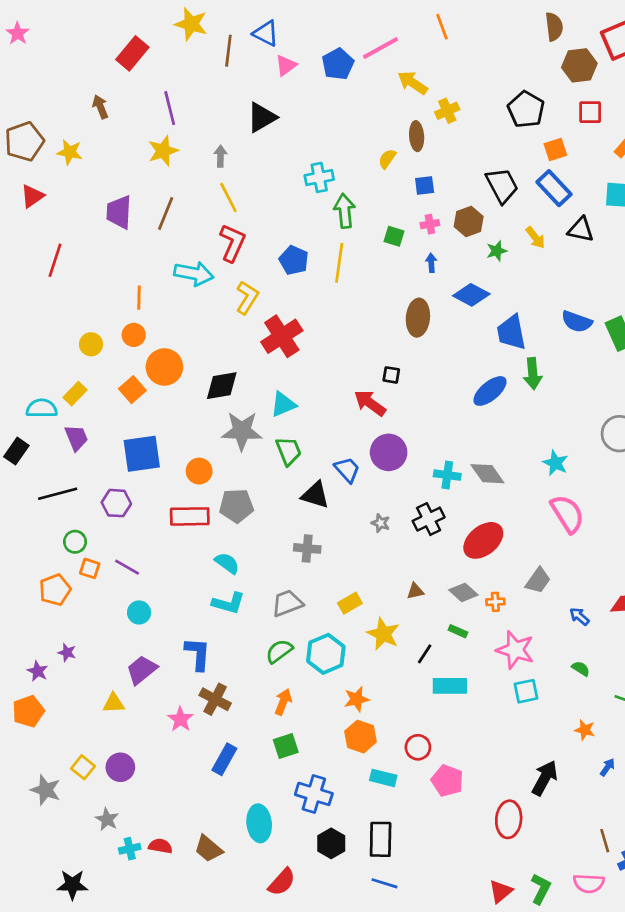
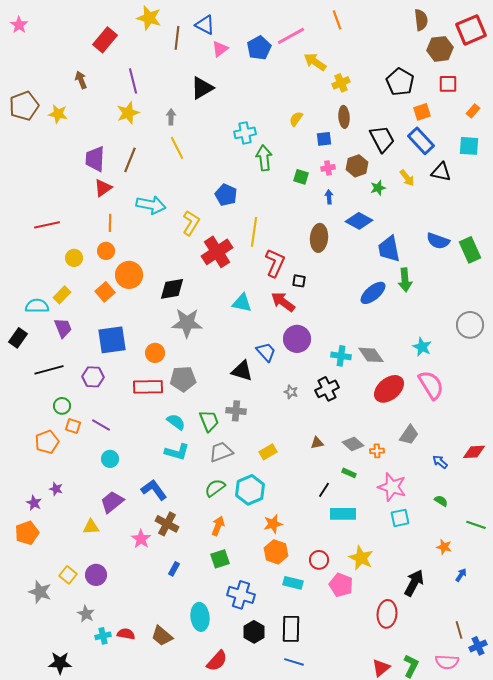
brown ellipse: (417, 136) -> (344, 117), moved
red triangle: (32, 196) -> (103, 188), moved
red L-shape: (232, 243) -> (275, 263), moved
red line: (55, 260) -> (47, 225), moved, turned 60
yellow line: (339, 263) -> (254, 232), moved
cyan triangle: (283, 404) -> (242, 303), moved, turned 35
green trapezoid: (288, 451) -> (209, 421), moved
red ellipse: (483, 540) -> (389, 389), moved
yellow star: (383, 634) -> (361, 558), moved
blue L-shape: (198, 654) -> (154, 490), turned -40
blue rectangle: (224, 759) -> (174, 569), size x0.6

